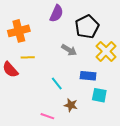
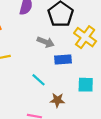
blue rectangle: (88, 76) -> (63, 59), moved

